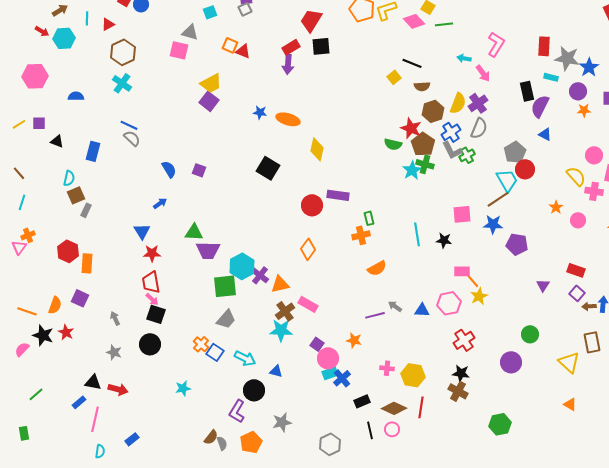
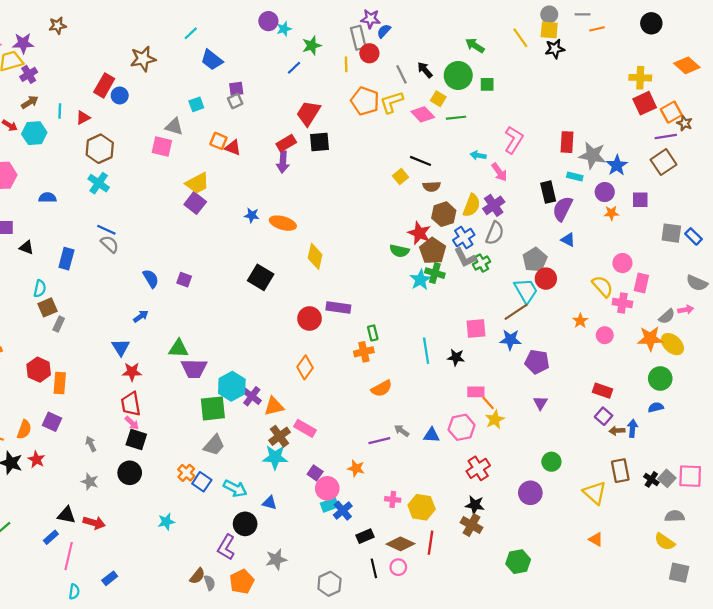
purple triangle: (543, 285) -> (540, 403), moved

